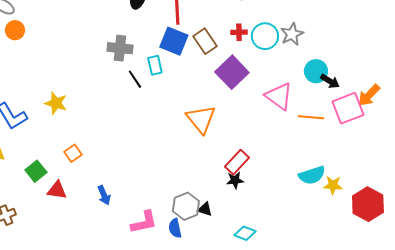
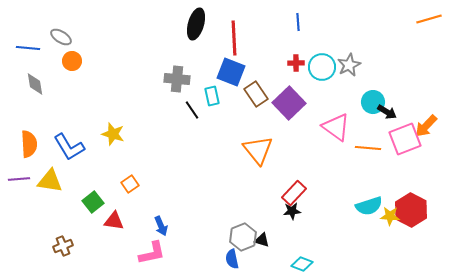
brown rectangle: (205, 41) -> (256, 94), moved
red hexagon: (368, 204) -> (411, 210), moved
pink L-shape: (144, 222) -> (152, 253), moved

